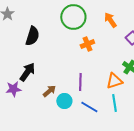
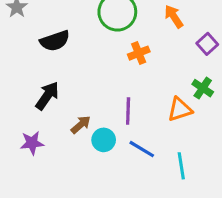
black semicircle: (32, 36) -> (55, 41), turned 54
purple star: (13, 89) -> (32, 143), moved
cyan line: (114, 103) -> (181, 166), moved

